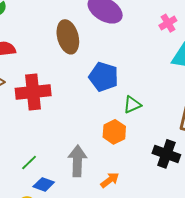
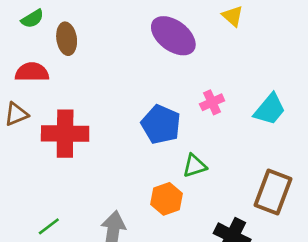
pink cross: (168, 23) -> (212, 102), moved
brown ellipse: (68, 37) -> (67, 39), moved, size x0.7

